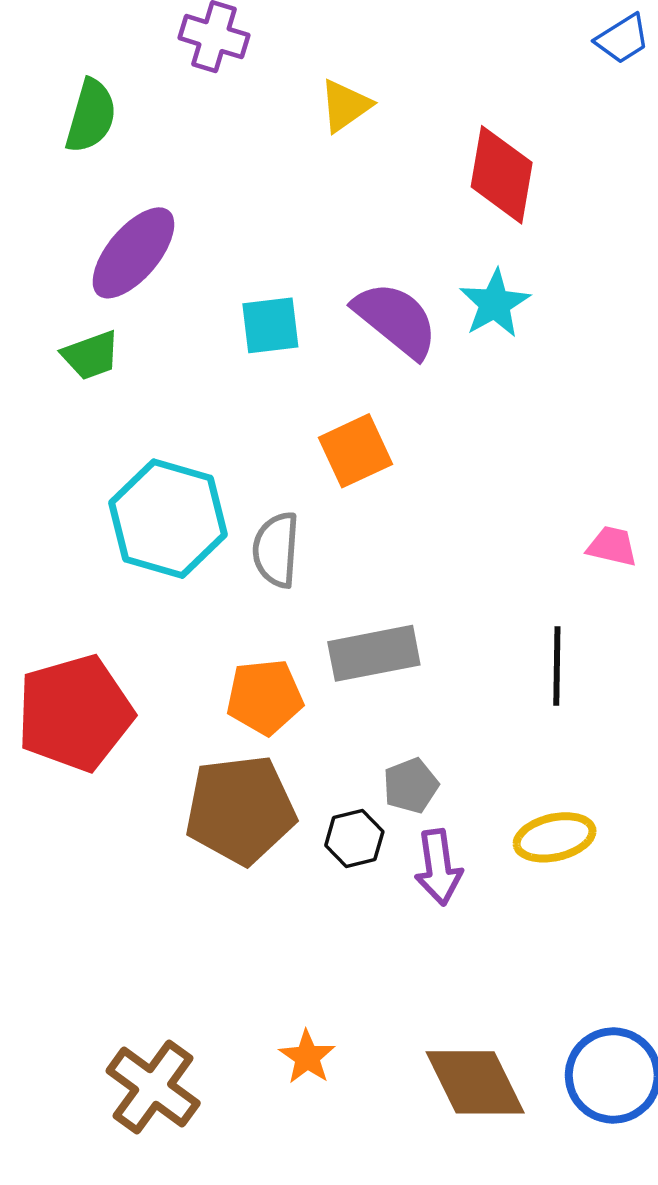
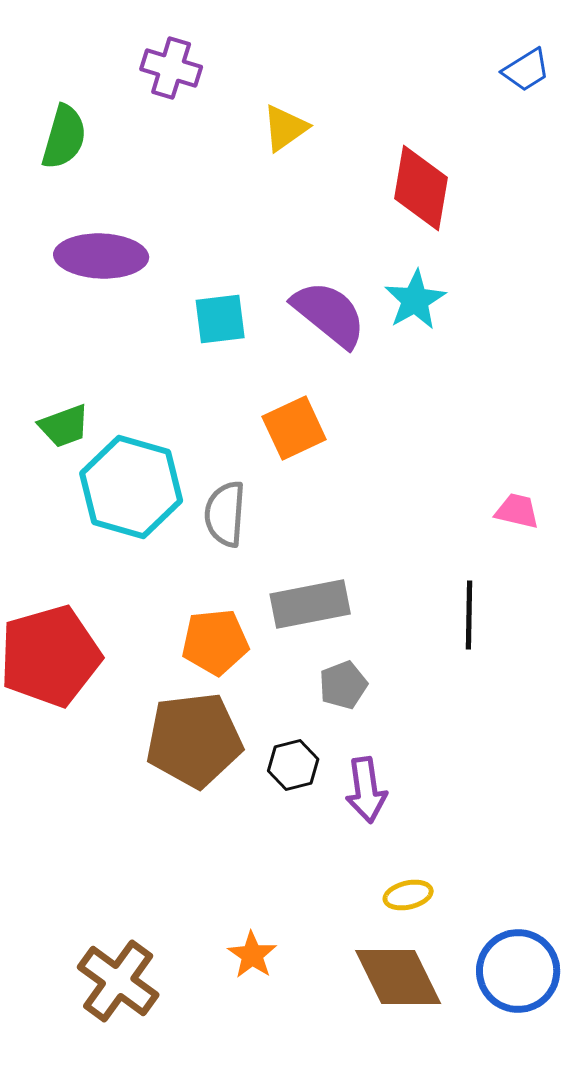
purple ellipse: (133, 253) -> (101, 256), turned 52
green trapezoid: (91, 355) -> (64, 426), moved
gray pentagon: (411, 786) -> (343, 685), moved
yellow ellipse: (555, 837) -> (408, 895), moved, size x0.7

